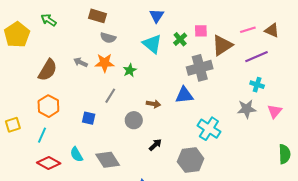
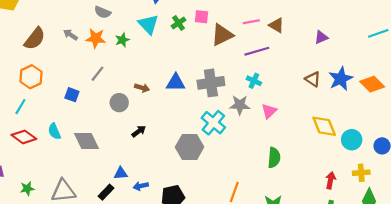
gray cross: (200, 68) -> (211, 83), moved
green star: (130, 70) -> (122, 40), moved
cyan cross: (209, 129) -> (213, 123), moved
gray hexagon: (191, 160) -> (190, 147), moved

